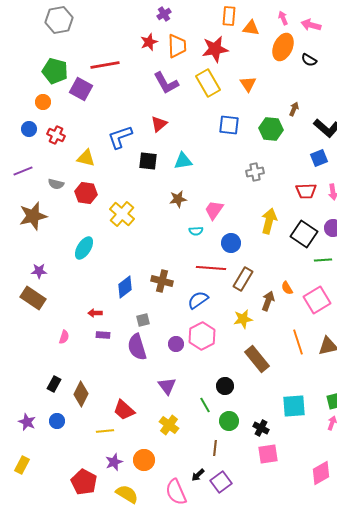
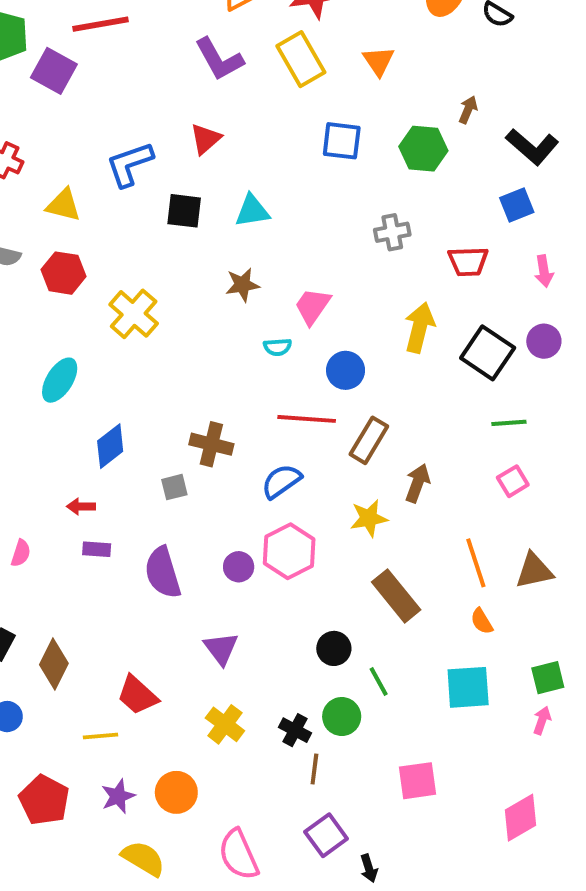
red trapezoid: (306, 191) -> (468, 261), moved
green line: (323, 260) -> (509, 423), moved
blue diamond: (125, 287) -> (110, 446), moved
orange semicircle: (287, 288) -> (482, 621), moved
pink square: (317, 300) -> (513, 481), size x0.6
gray square: (143, 320) -> (174, 487), moved
green line: (205, 405) -> (379, 682), moved
black cross: (261, 428) -> (295, 730), moved
black arrow: (198, 475) -> (369, 868), moved, turned -64
red pentagon: (84, 482) -> (44, 800), moved

